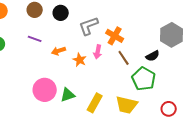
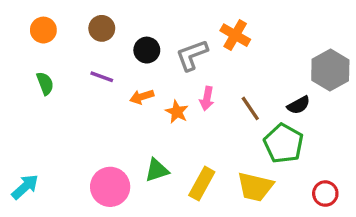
black circle: (61, 13) -> (147, 50), moved
orange cross: (115, 36) -> (235, 35), moved
pink circle: (45, 90) -> (110, 187), moved

